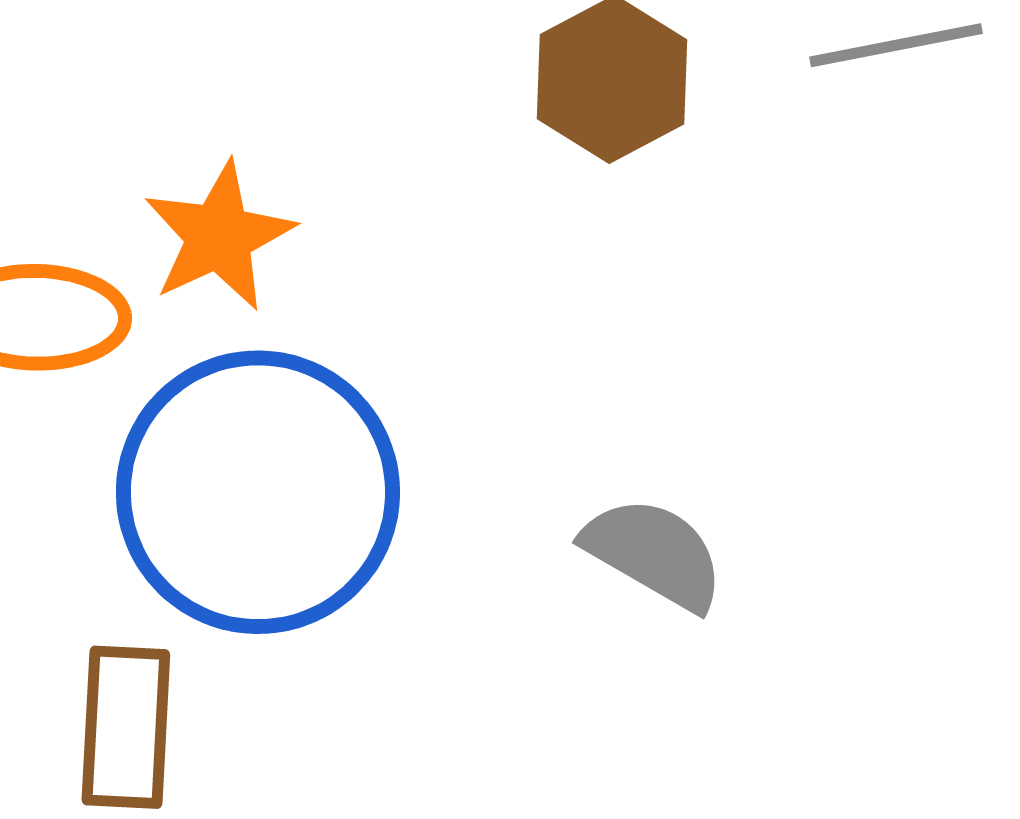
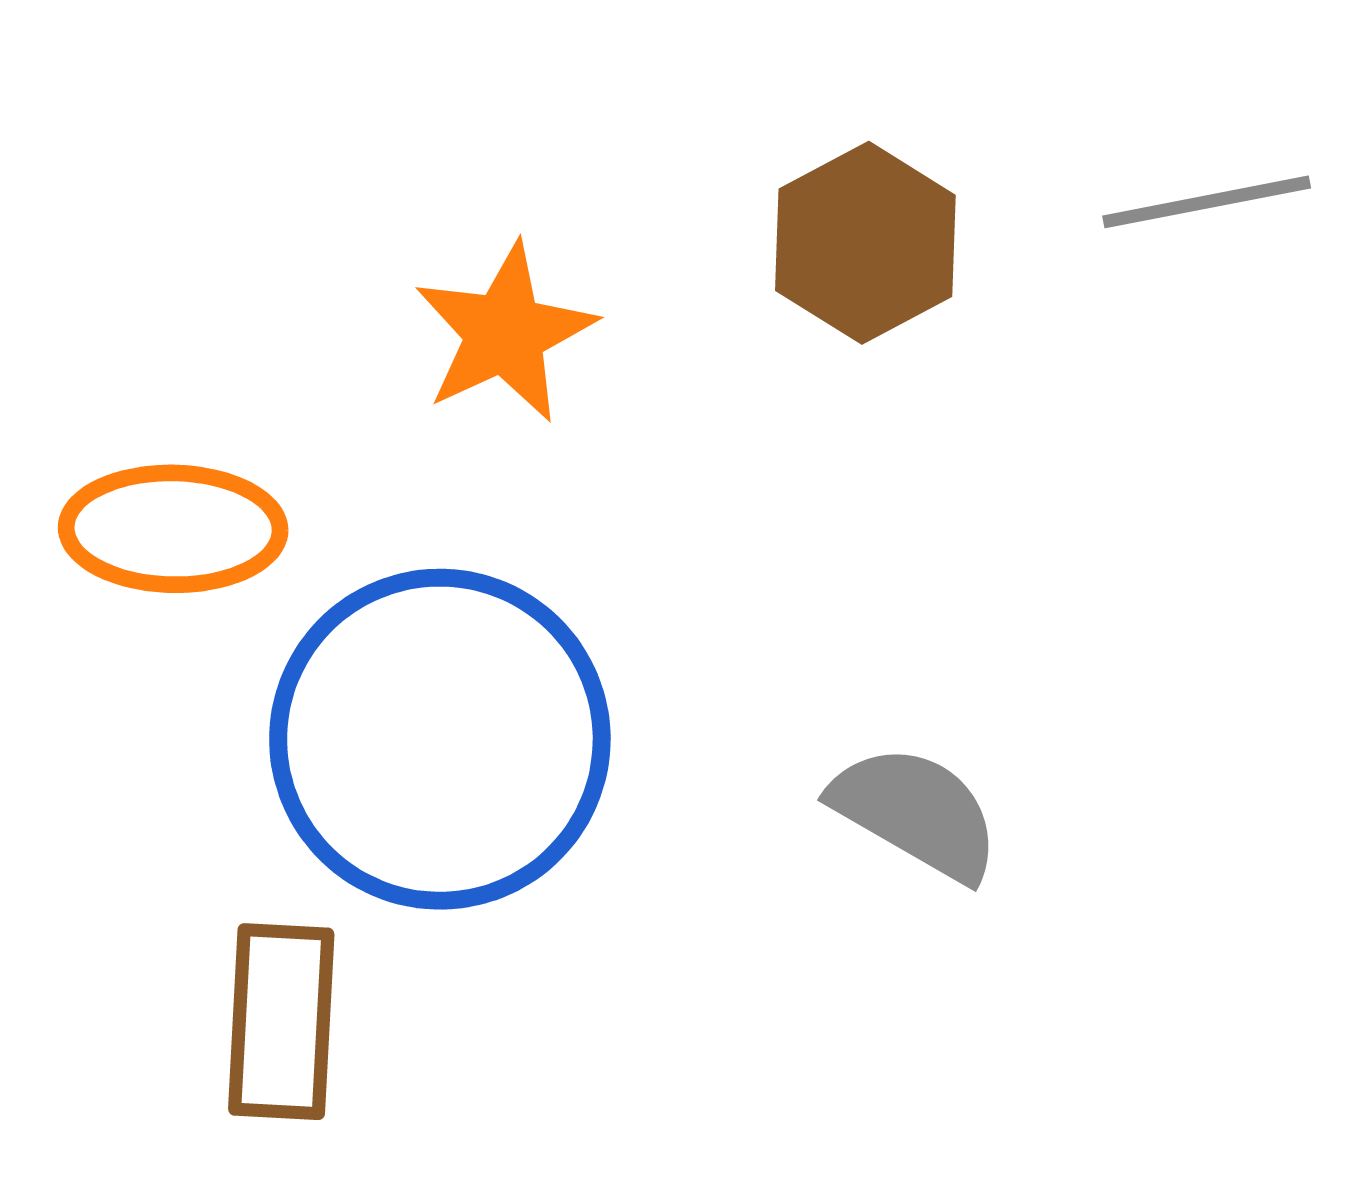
orange star: (219, 236) -> (505, 333), moved

